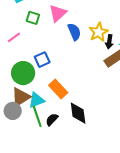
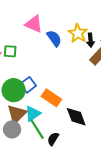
pink triangle: (58, 13) -> (34, 24), turned -42
green square: (33, 18) -> (10, 51), moved
blue square: (42, 60) -> (28, 85), moved
black semicircle: (52, 119) -> (53, 139), moved

